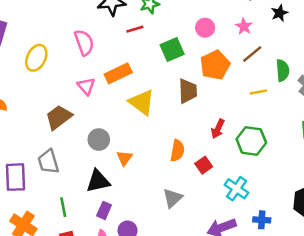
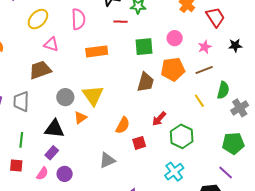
pink triangle: (86, 86) -> (51, 44), moved, turned -49
yellow line: (258, 92) -> (199, 101), turned 48
yellow triangle: (142, 102) -> (93, 95), moved
cyan cross: (237, 189) -> (174, 172), moved

